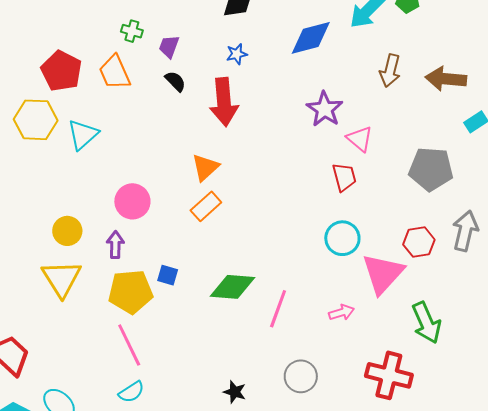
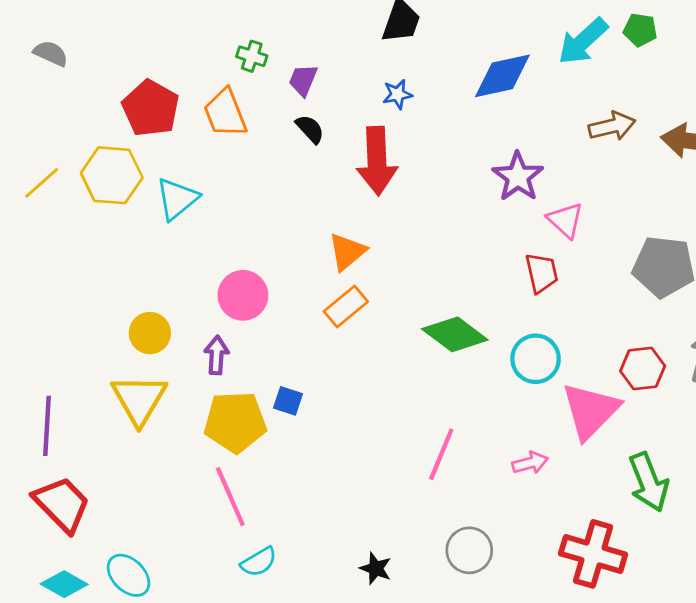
brown arrow: (390, 71) -> (612, 126), turned -120
green diamond: (233, 287) -> (455, 334), moved, turned 30
cyan semicircle: (131, 392) -> (259, 562), moved

